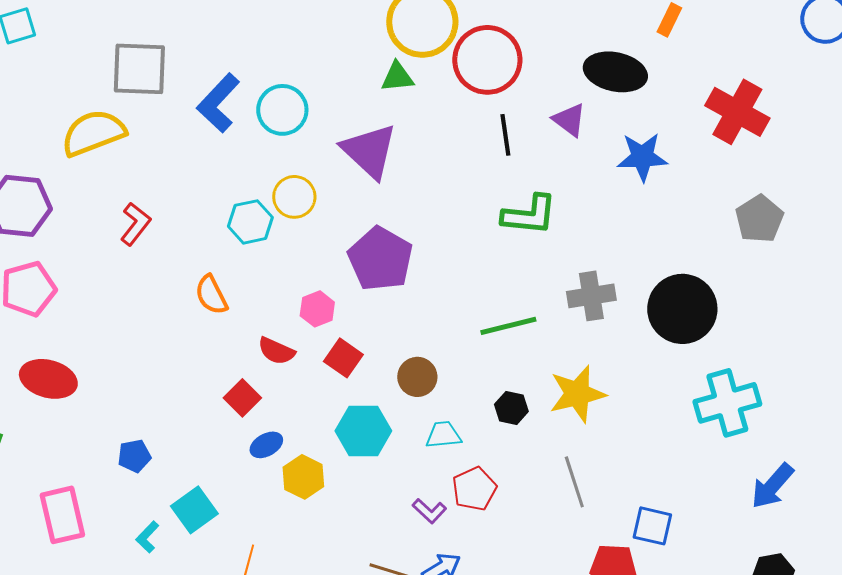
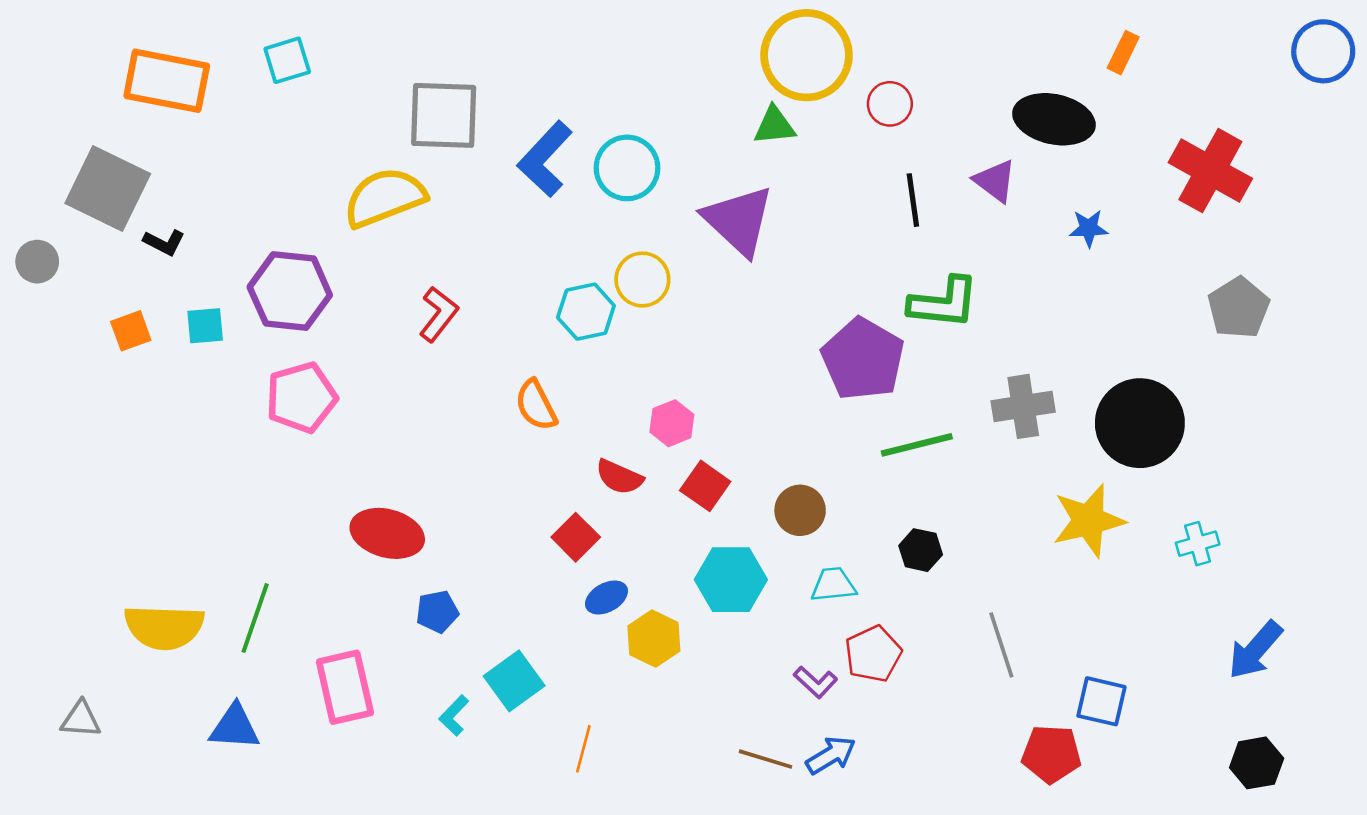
red circle: (487, 60) -> (890, 104), size x0.5
blue star: (642, 157) -> (1089, 228), size x0.6
purple pentagon: (380, 259) -> (863, 359), moved
red ellipse: (48, 379) -> (387, 533), moved
yellow star: (577, 394) -> (1089, 521), moved
cyan cross: (727, 403) -> (1198, 544), size x0.5

